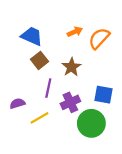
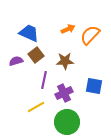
brown star: (71, 67) -> (65, 61), turned 30
purple semicircle: (17, 103) -> (16, 61), moved
green circle: (91, 123) -> (67, 122), moved

